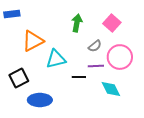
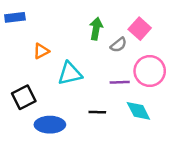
orange triangle: (33, 41) -> (41, 51), size x0.6
gray semicircle: (95, 46) -> (118, 45), moved
black line: (79, 77) -> (97, 112), moved

